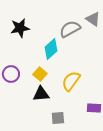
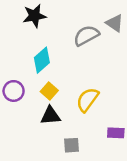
black star: (20, 28) -> (35, 16), moved
cyan diamond: (51, 49) -> (42, 60), moved

